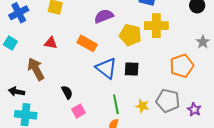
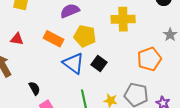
yellow pentagon: (130, 35) -> (85, 36), moved
black square: (132, 69) -> (99, 64), turned 35

